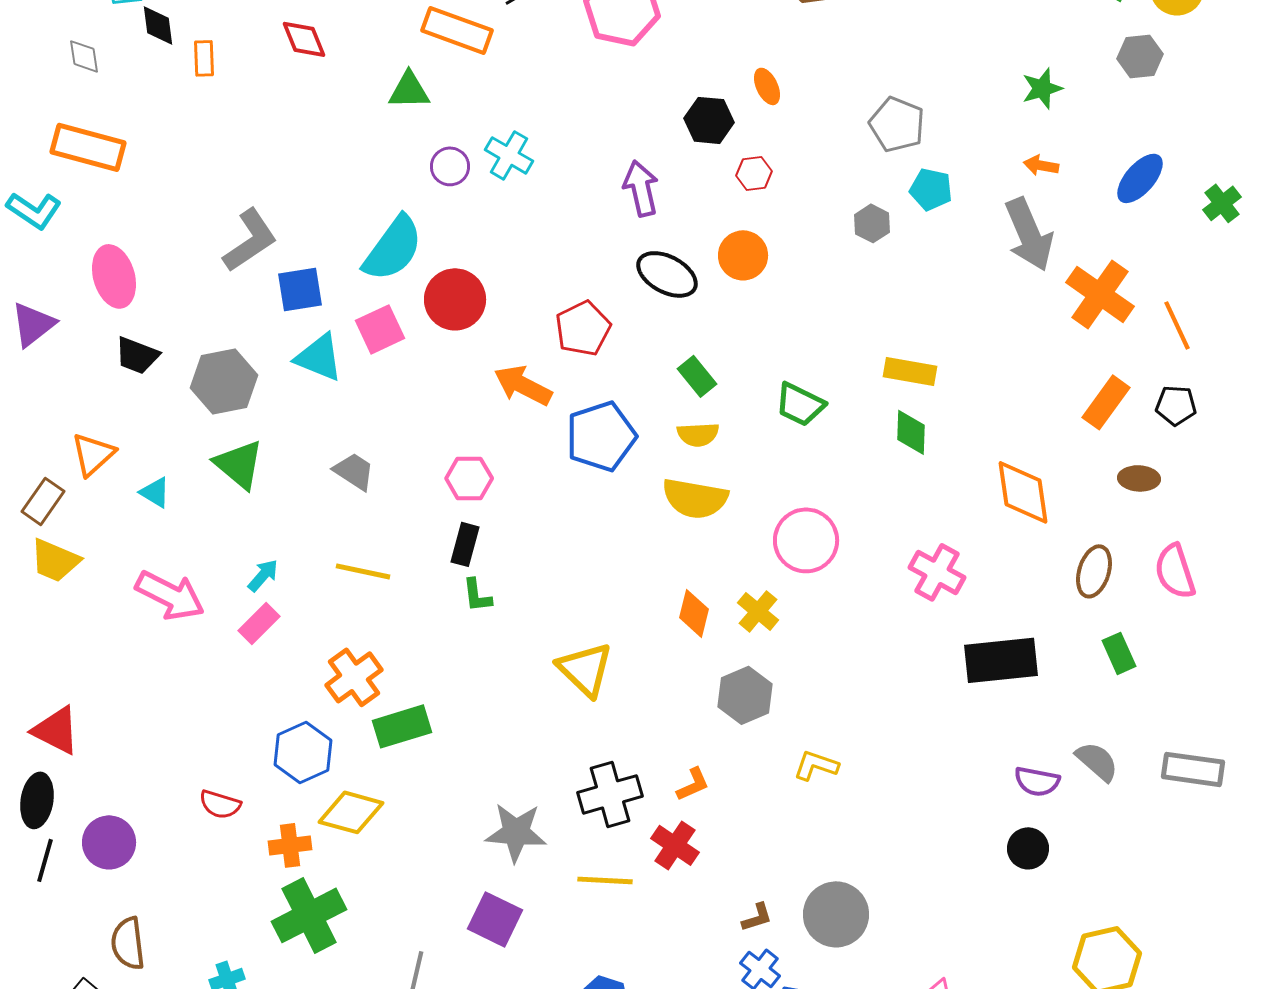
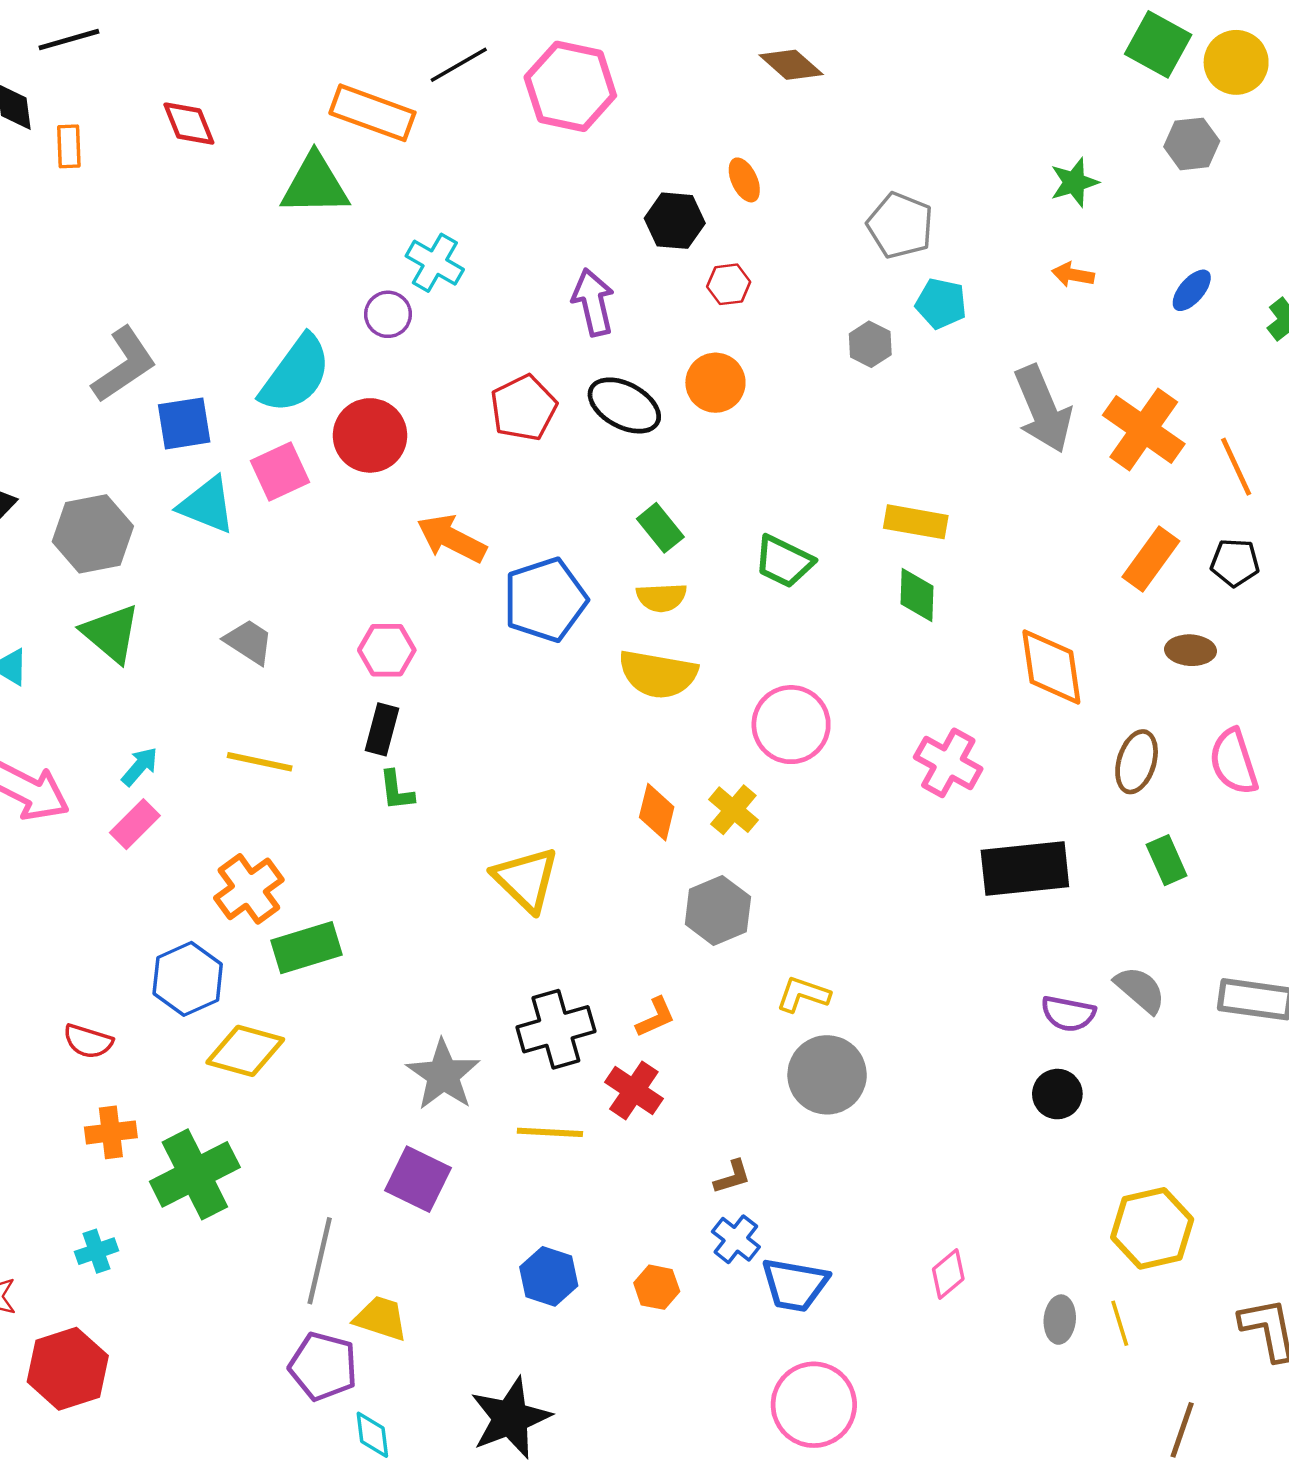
green triangle: (409, 90) -> (315, 185), size x1.4
purple circle: (450, 166) -> (388, 314), moved
blue ellipse: (1140, 178) -> (1192, 290), size x0.7
gray arrow: (1029, 234) -> (1043, 409), moved
red pentagon: (583, 328) -> (524, 408), moved
gray star: (516, 832) -> (443, 1075), turned 30
orange cross: (290, 845) -> (111, 1132), moved
gray circle: (836, 914) -> (827, 1075), moved

